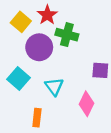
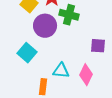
cyan triangle: (54, 86) -> (61, 71), moved, turned -48

